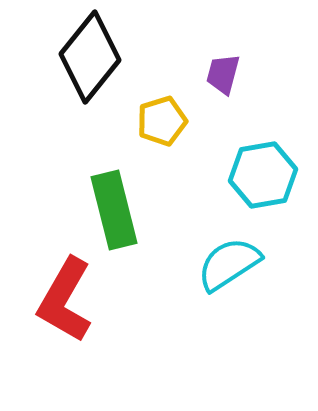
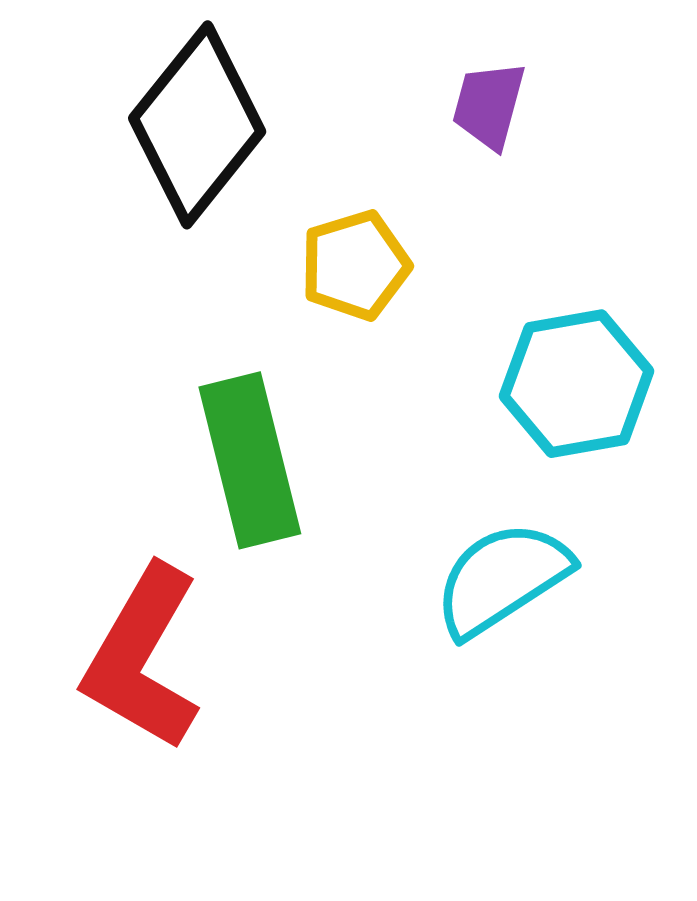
purple trapezoid: (223, 74) -> (489, 105), moved

